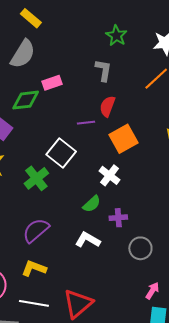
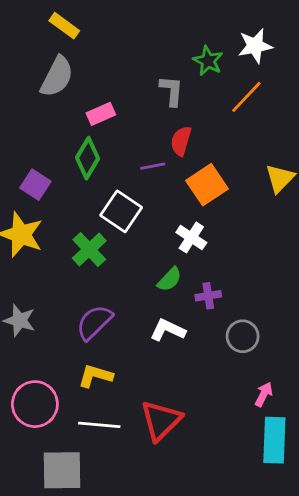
green star: (116, 36) -> (208, 61), moved
green diamond: (26, 100) -> (88, 158), moved, turned -48

